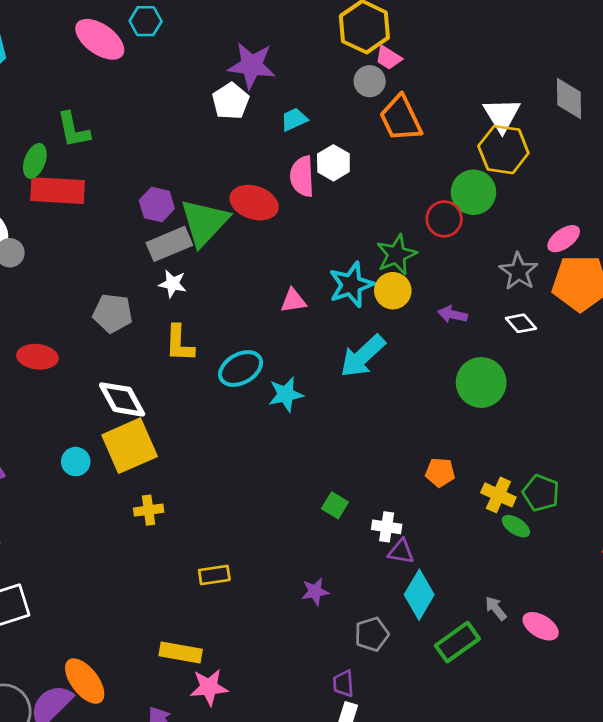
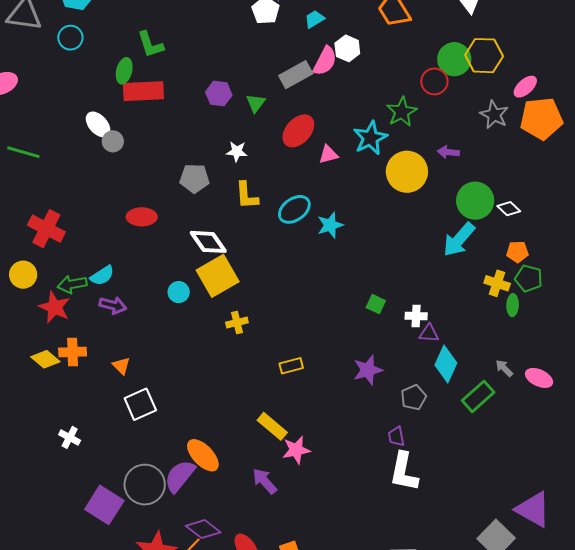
yellow hexagon: (503, 150) -> (484, 56), moved
pink semicircle: (302, 176) -> (325, 61), turned -144
red ellipse: (254, 203) -> (298, 131), moved, turned -60
green triangle: (204, 222) -> (256, 103), size x0.5
gray rectangle: (169, 244) -> (296, 75), moved
yellow circle: (393, 291) -> (407, 172), moved, size x1.5
white diamond: (521, 323) -> (509, 209), moved
cyan arrow: (363, 356) -> (459, 240), moved
orange pentagon: (440, 472) -> (517, 252), moved
green ellipse: (516, 526) -> (513, 305), turned 65
purple star: (315, 592) -> (368, 370), size x1.4
yellow rectangle: (181, 653) -> (272, 426), turned 36

